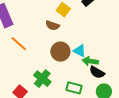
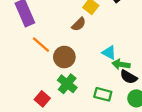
brown semicircle: (52, 25) -> (79, 24), turned -64
brown circle: (60, 52) -> (64, 57), moved

